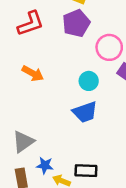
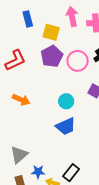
pink circle: (109, 47) -> (78, 61), moved
black rectangle: (86, 171) -> (71, 173), turned -48

